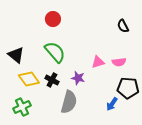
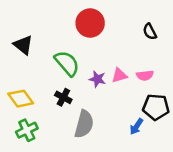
red circle: (53, 19) -> (90, 23), moved, size x1.5
black triangle: (16, 55) -> (23, 45), moved
purple star: (78, 78) -> (97, 79), moved
yellow diamond: (29, 79) -> (21, 99), moved

